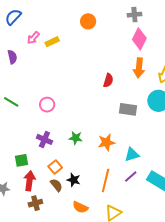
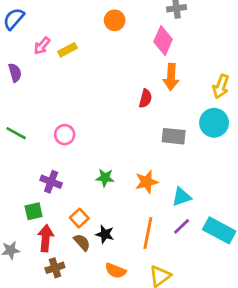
pink diamond: (139, 39) -> (163, 41), moved
orange arrow: (139, 68) -> (171, 77), moved
purple cross: (44, 139) -> (51, 182), moved

